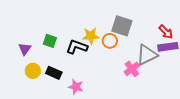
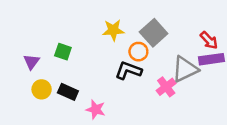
gray square: (122, 26) -> (154, 33), turned 30
yellow star: (91, 36) -> (113, 30), moved
black L-shape: (77, 47) -> (128, 70), moved

